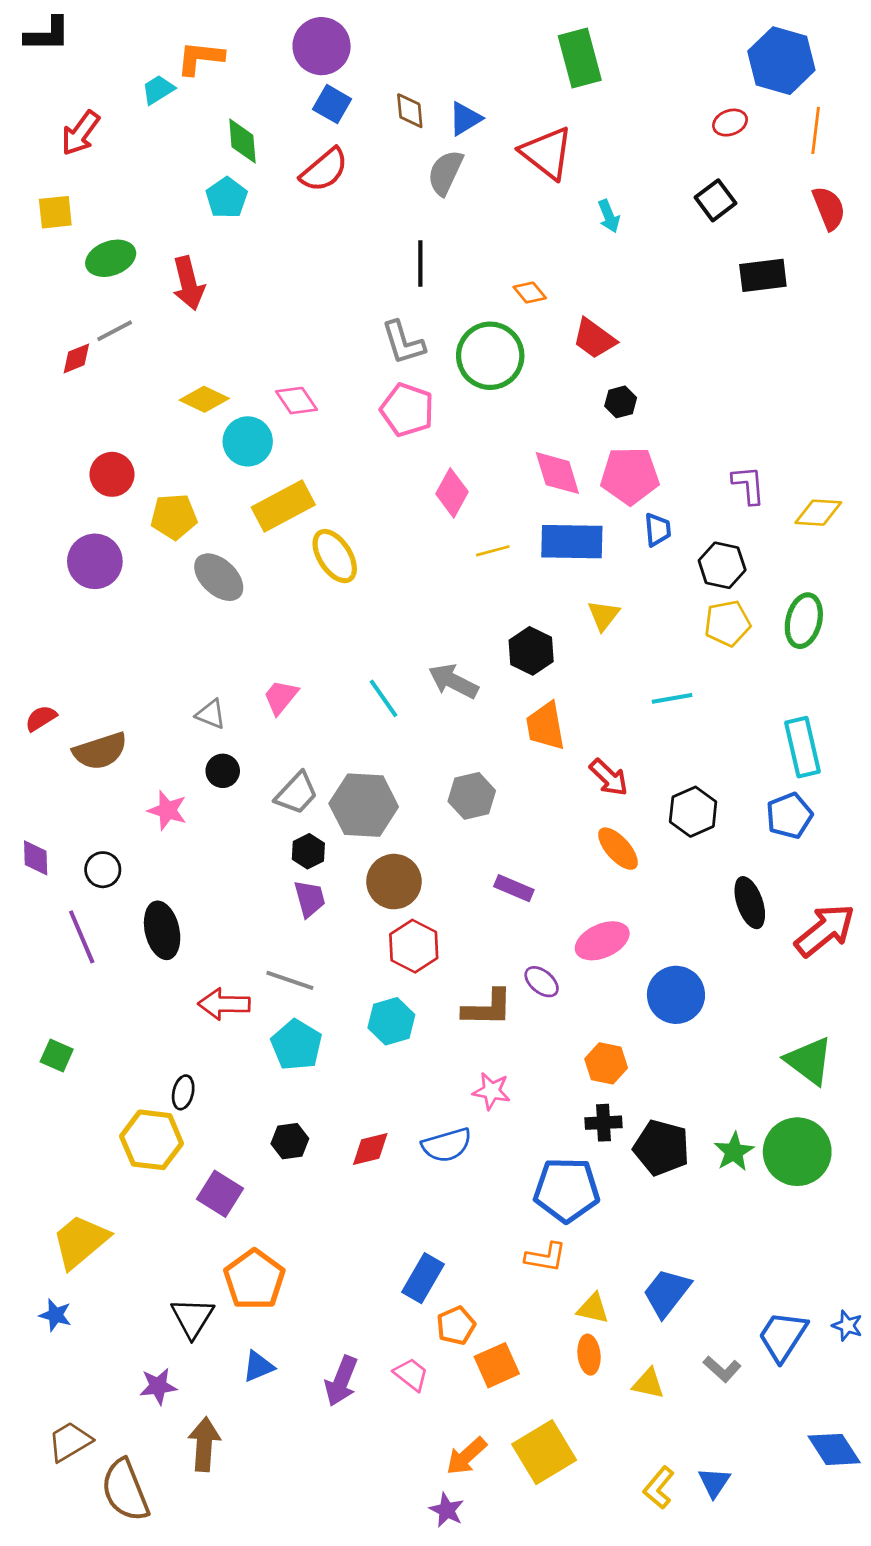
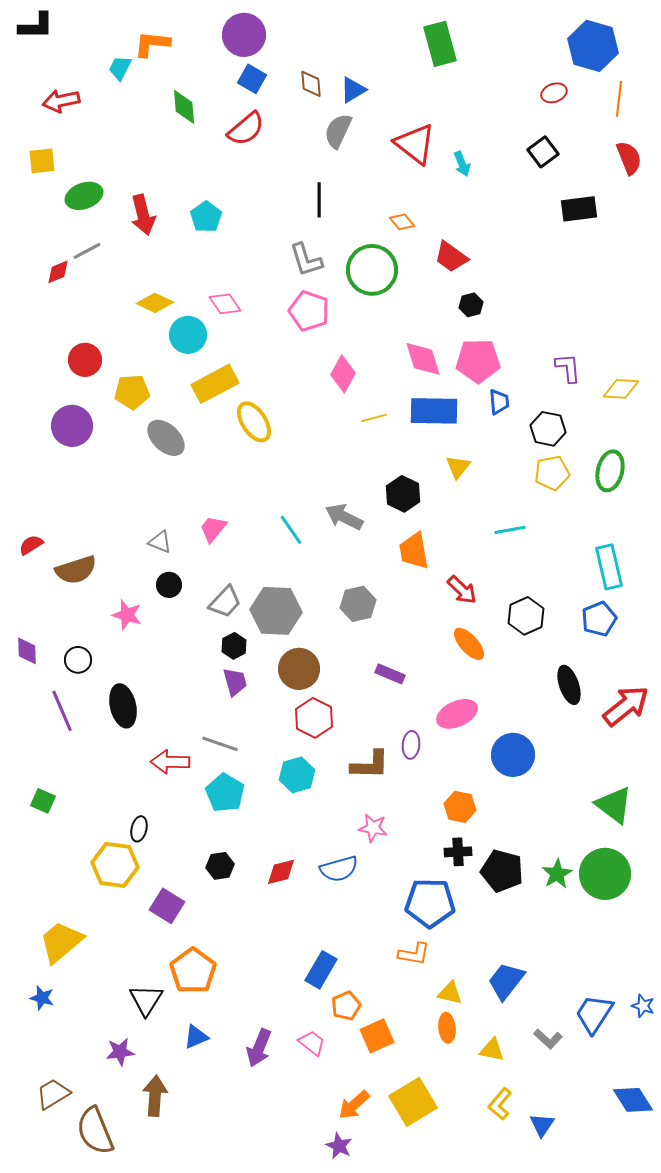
cyan trapezoid: (158, 90) -> (120, 68), turned -32
red arrow: (80, 133) -> (61, 101), turned 42
red triangle: (547, 153) -> (415, 144), moved
cyan pentagon: (227, 198) -> (206, 217), moved
purple ellipse: (542, 982) -> (411, 745), turned 56
yellow L-shape: (659, 1488) -> (500, 1104), moved

